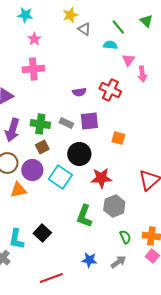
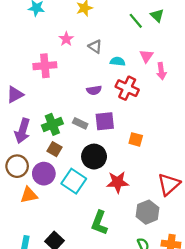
green triangle: (146, 21) -> (157, 15), moved
gray triangle: (84, 29) -> (95, 46), moved
pink star: (34, 39) -> (66, 39), moved
cyan semicircle: (110, 45) -> (118, 61), moved
green cross: (40, 124) -> (52, 124), turned -30
brown square: (42, 147) -> (54, 149), turned -32
gray hexagon: (114, 206) -> (147, 212), moved

